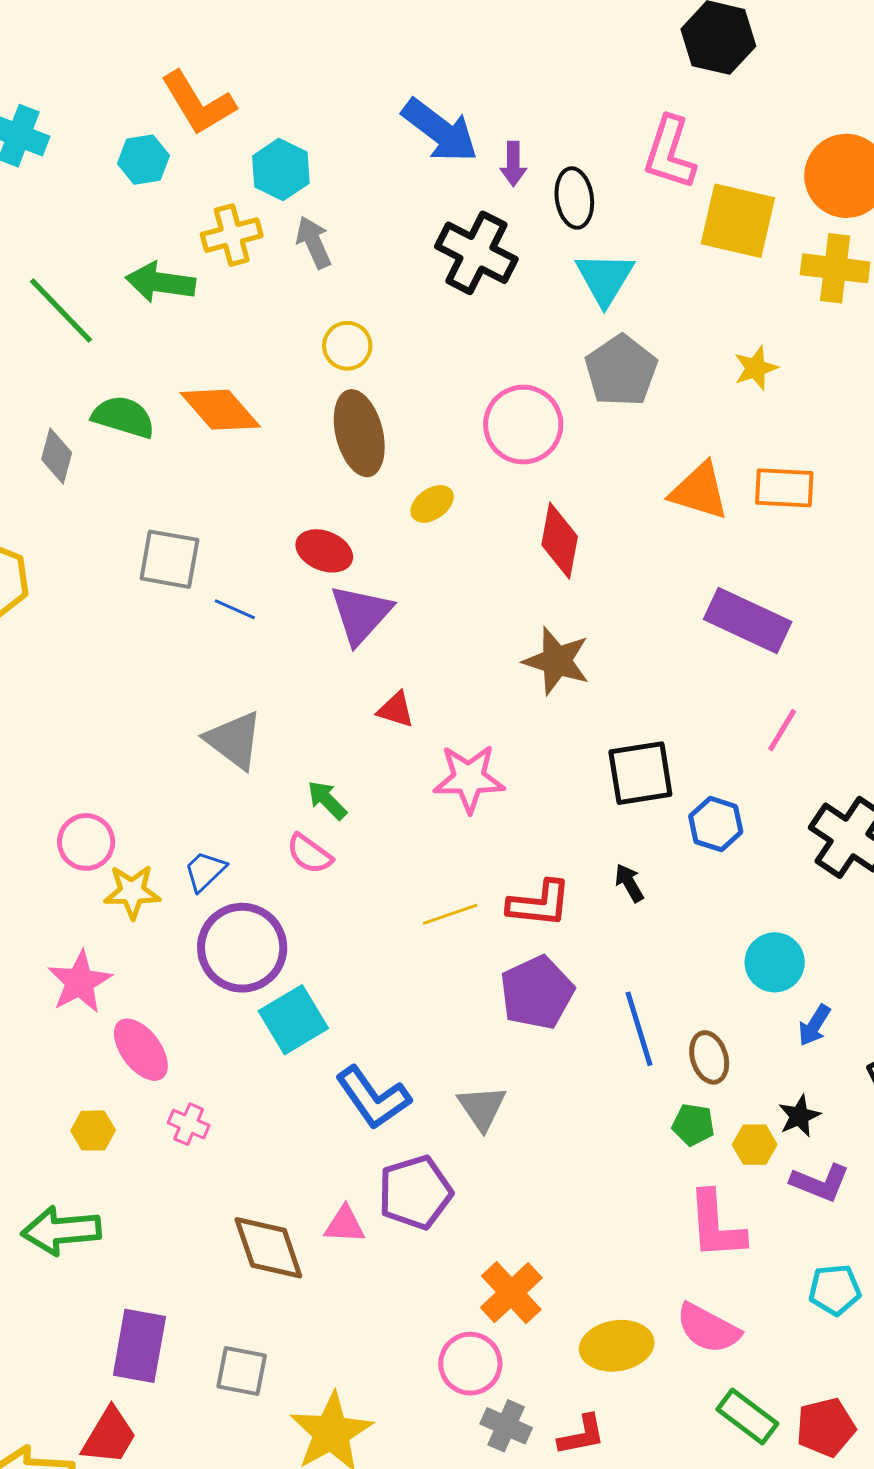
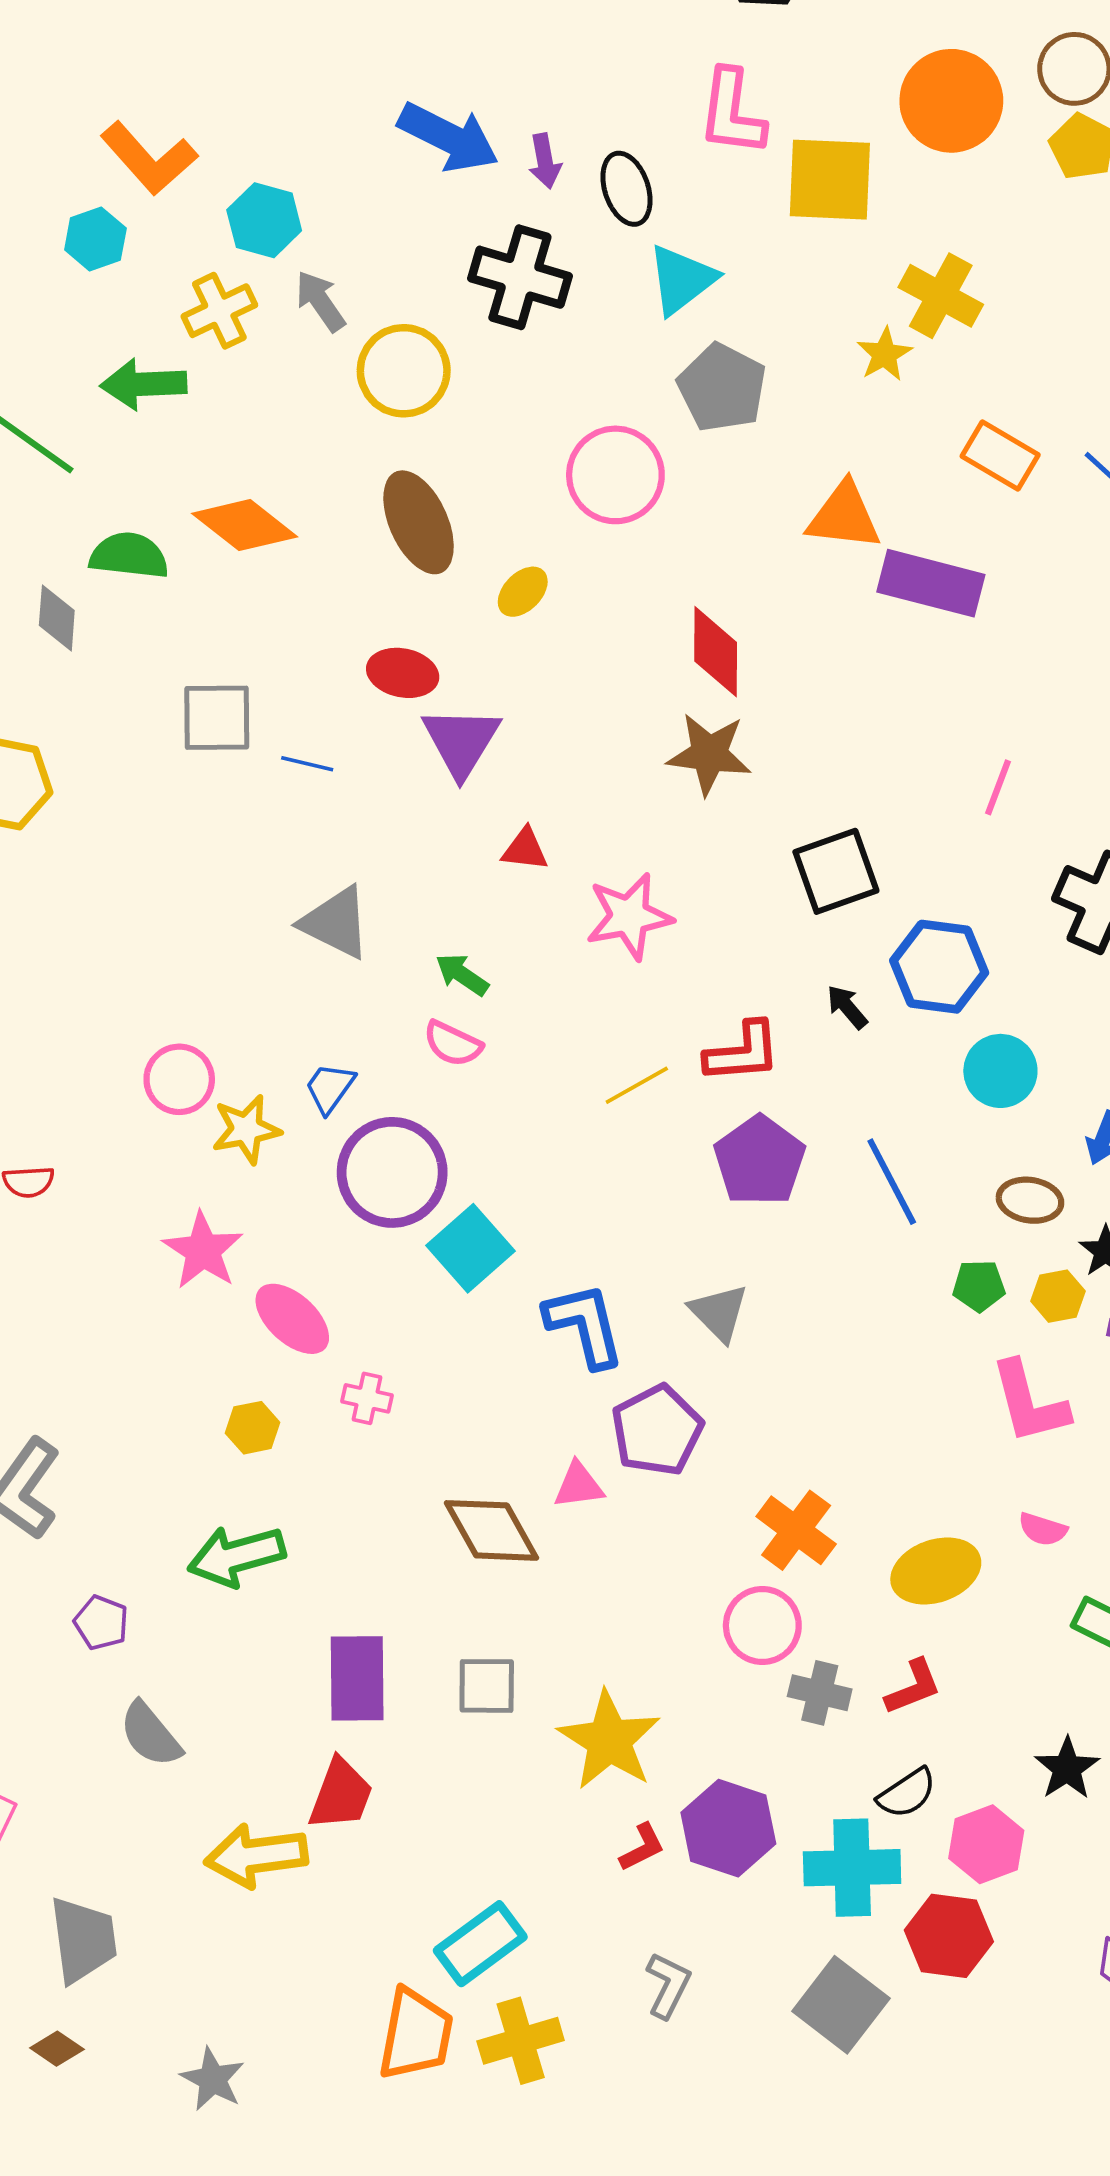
yellow cross: (835, 268) -> (941, 296), moved, turned 32
cyan triangle: (605, 278) -> (682, 280), turned 32
yellow circle: (347, 346) -> (404, 371), moved, size x1.5
orange rectangle: (784, 488) -> (1000, 456), moved, turned 38
red diamond: (560, 541) -> (716, 652), moved
purple rectangle: (748, 620) -> (931, 583), moved
blue hexagon: (716, 824) -> (939, 967), moved, size x1.4
cyan circle: (775, 962) -> (1000, 1071), moved
brown ellipse: (709, 1057) -> (1030, 1200), moved, turned -54
blue L-shape: (373, 1098) -> (585, 1325), turned -148
pink semicircle: (708, 1328) -> (1043, 1529), size x0.6

